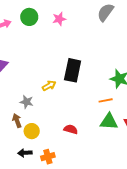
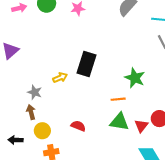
brown arrow: (17, 121) -> (31, 112), moved
yellow circle: (32, 131) -> (42, 131), moved
black arrow: (25, 153) -> (15, 140), moved

